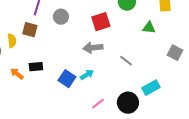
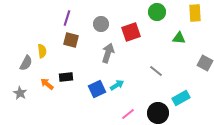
gray circle: (61, 17) -> (101, 24), moved
brown square: (30, 30) -> (71, 40), moved
gray arrow: (93, 48) -> (108, 53), moved, turned 114
blue square: (67, 79) -> (97, 89), turned 30

